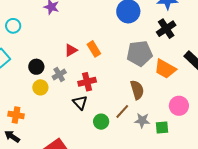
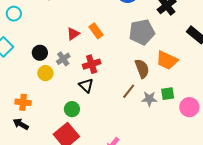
orange trapezoid: (165, 69) -> (167, 60), moved
pink circle: (179, 106) -> (189, 107), moved
green circle: (101, 122) -> (72, 109), moved
green square: (162, 128) -> (168, 94), moved

